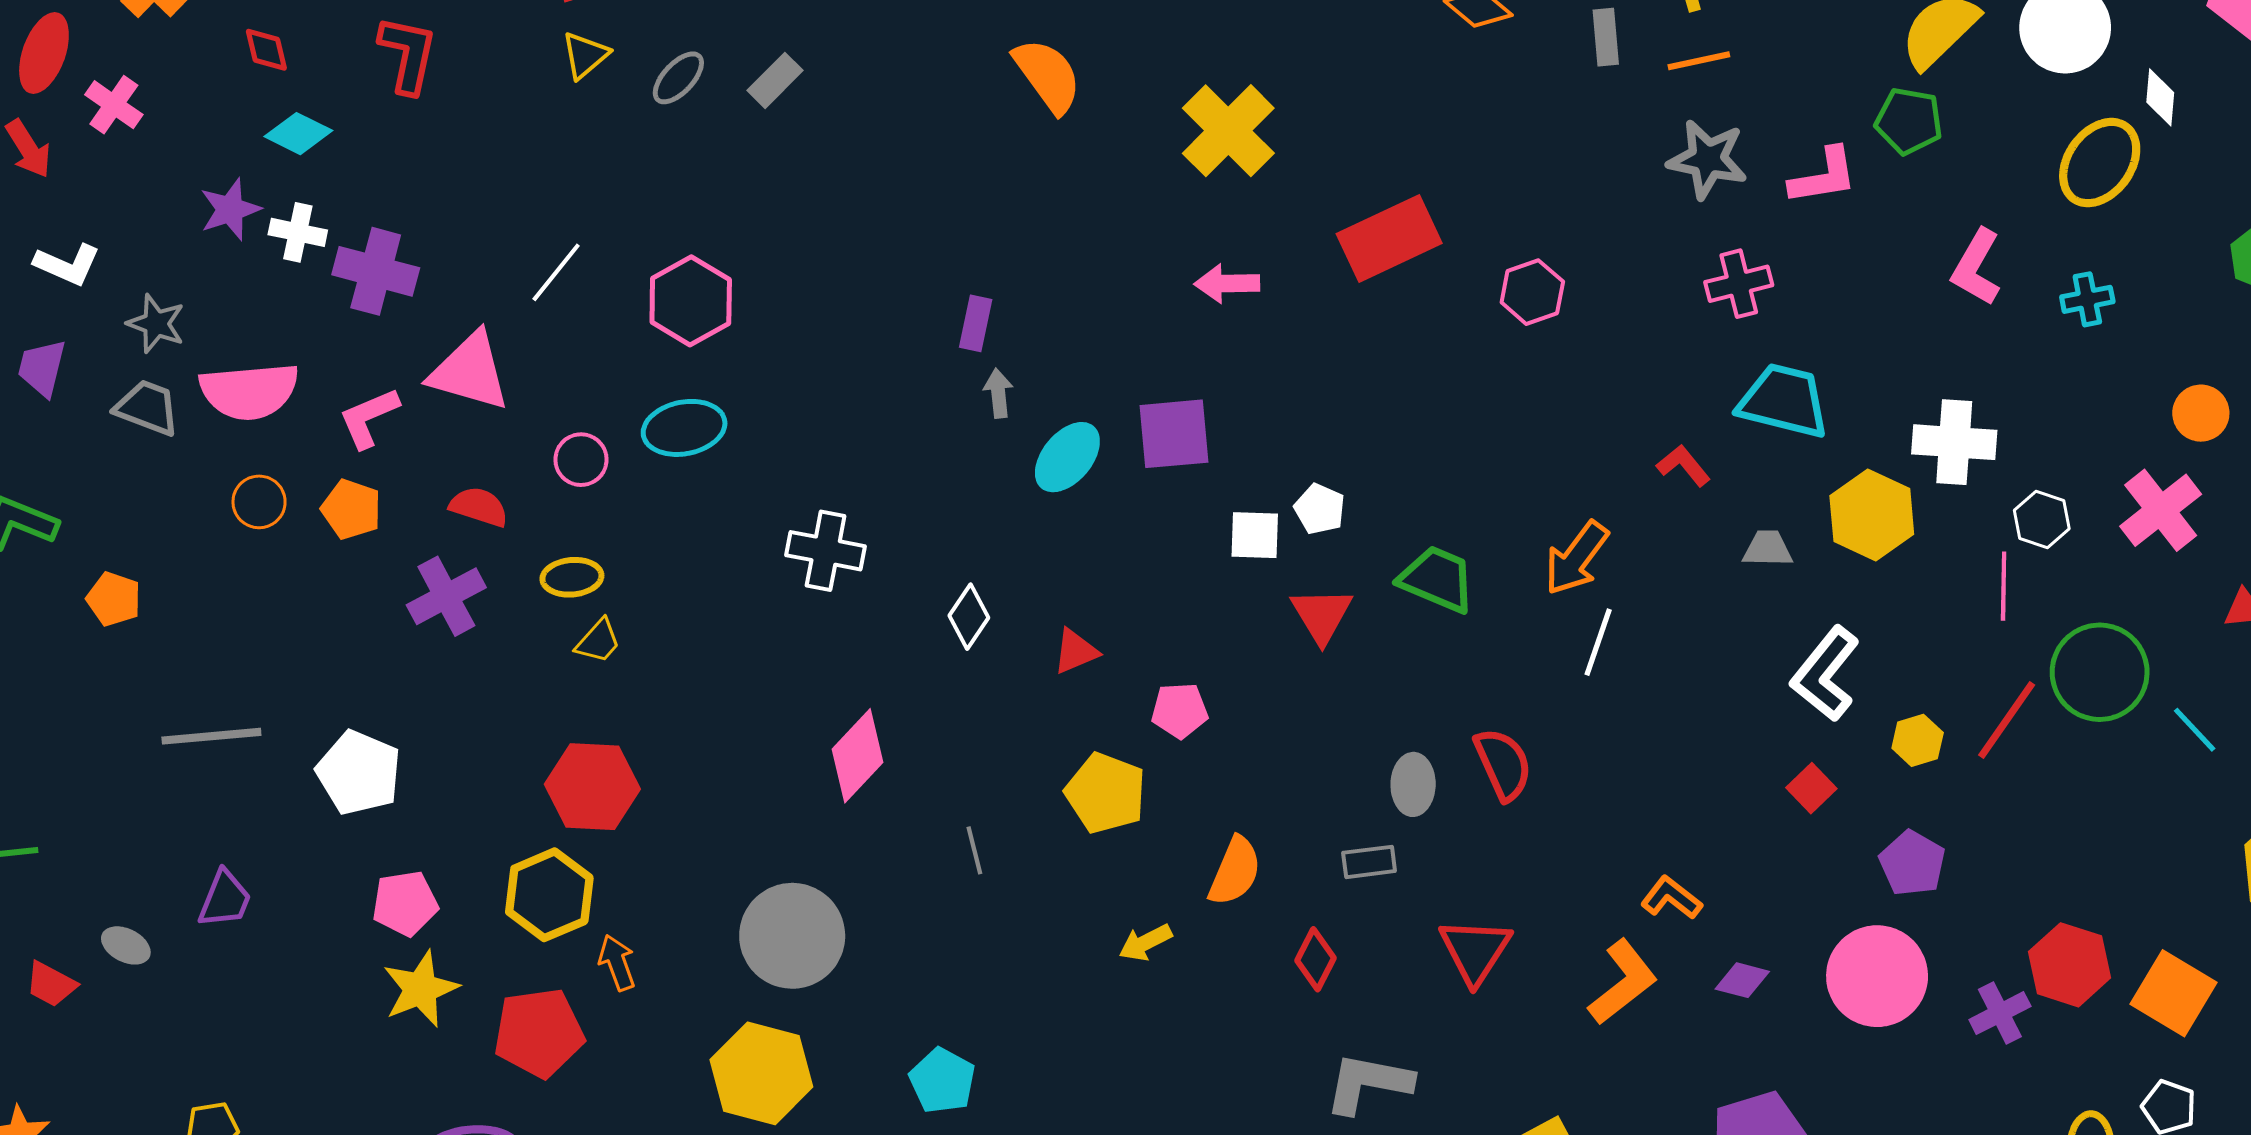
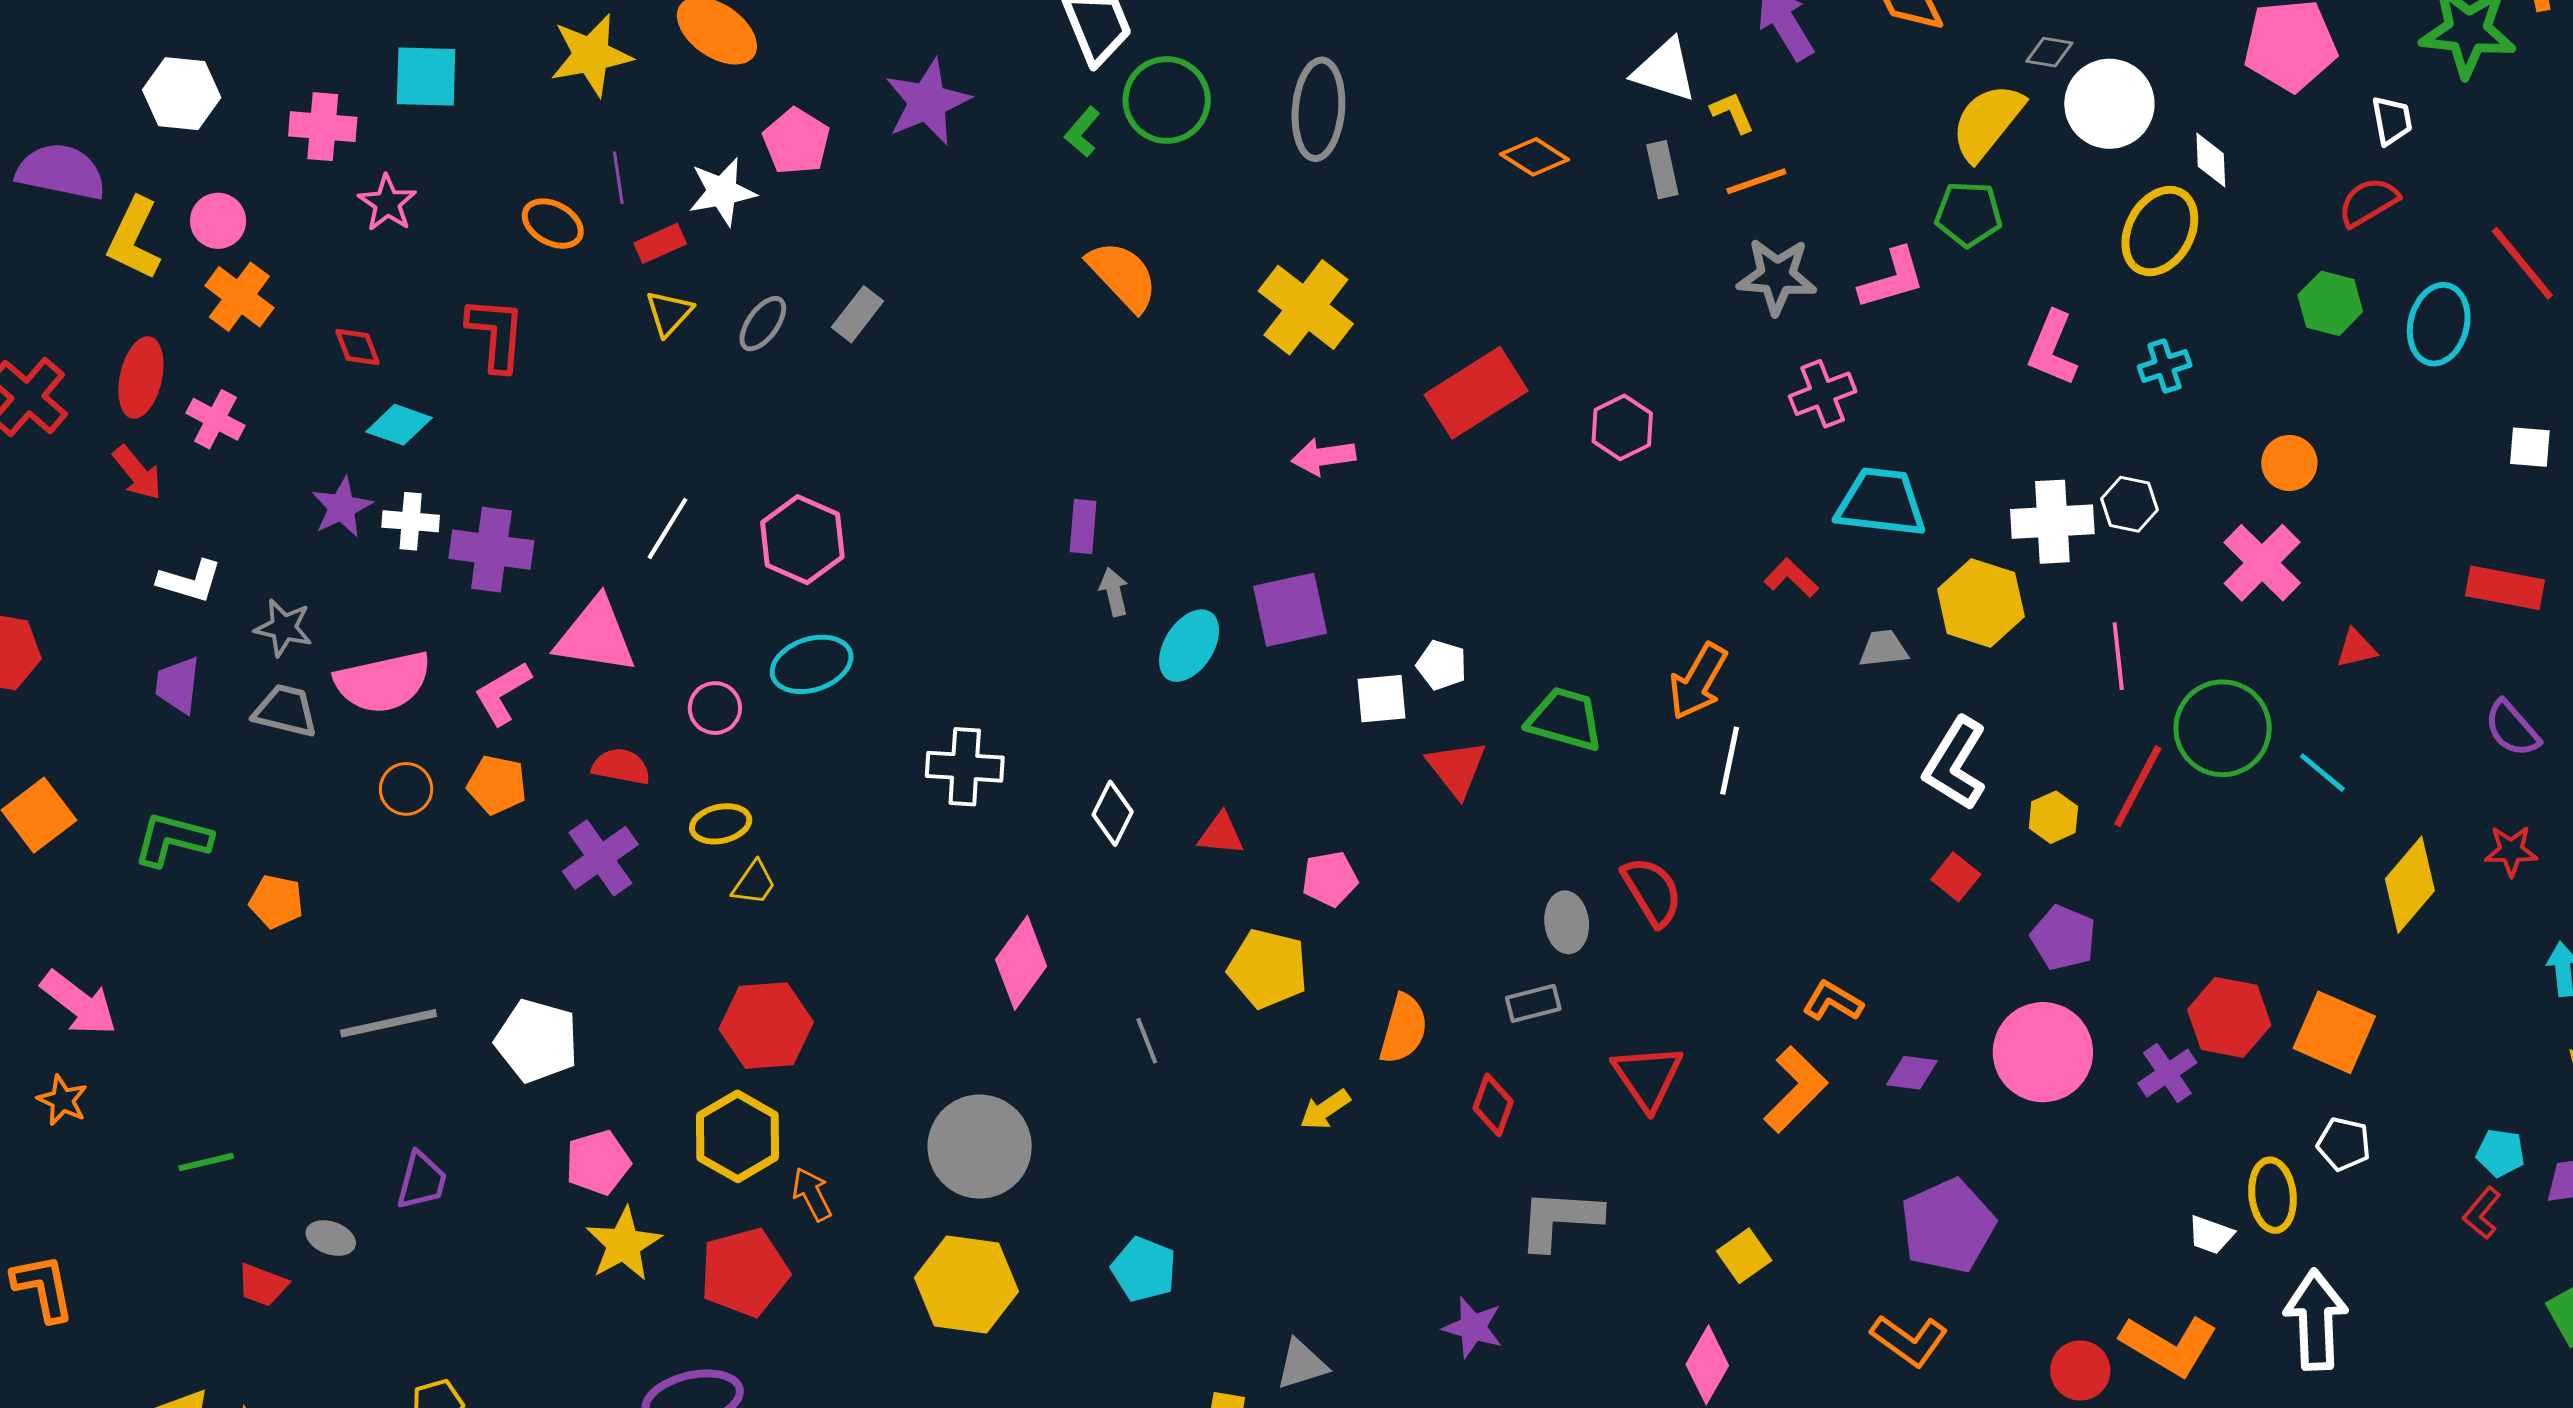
white hexagon: (2042, 519) -> (2130, 504), moved
red triangle: (1076, 651) -> (1221, 834), turned 36

